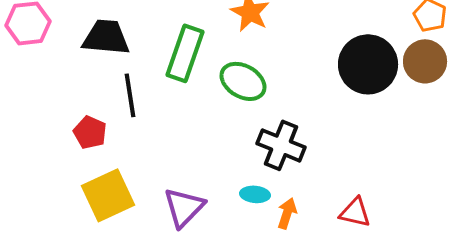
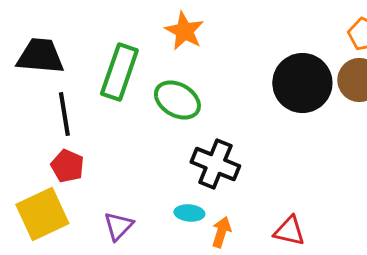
red pentagon: (90, 132) -> (67, 166), moved
purple triangle: (184, 207) -> (118, 226), size x0.7

